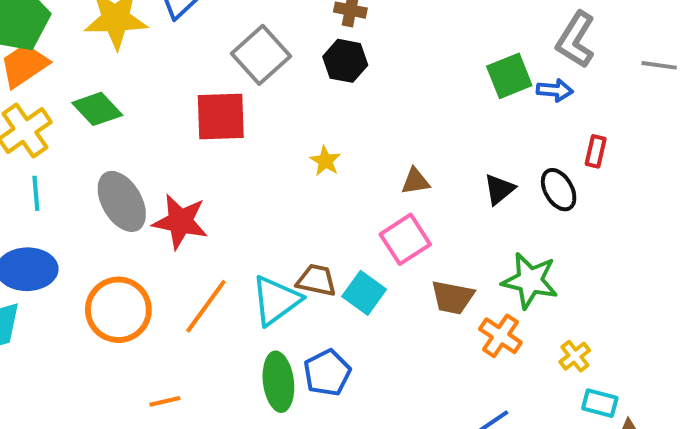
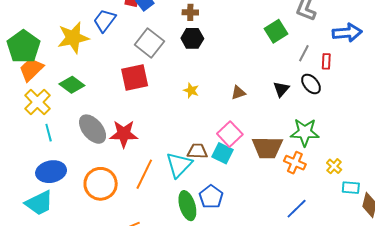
gray line: (659, 65) -> (304, 53), moved, turned -60
blue arrow: (555, 90) -> (347, 33), moved, size x1.6
pink square: (405, 239) -> (230, 134), moved
brown trapezoid: (452, 297) -> (267, 148), size x1.4

